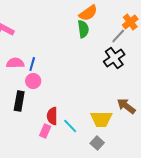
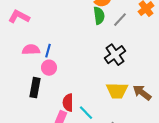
gray line: (118, 36) -> (120, 20), moved
black cross: (114, 58) -> (115, 55), moved
yellow trapezoid: (101, 119) -> (117, 91), moved

